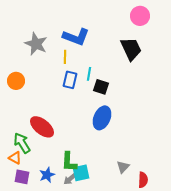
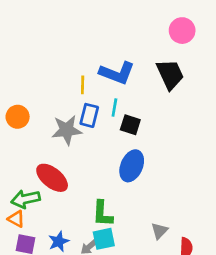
blue L-shape: (76, 37) -> (117, 73), moved
gray star: (36, 44) -> (67, 130), moved, turned -30
green arrow: (22, 143) -> (26, 199), turned -70
green L-shape: (69, 162) -> (102, 214), moved

